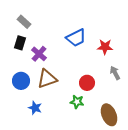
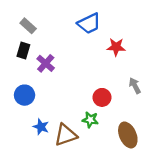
blue trapezoid: (76, 38) -> (89, 23), moved
red star: (105, 47) -> (116, 47), moved
brown triangle: (47, 79) -> (66, 135), moved

